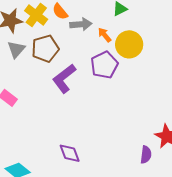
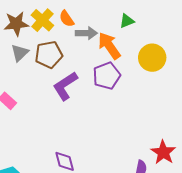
orange arrow: (105, 35) -> (109, 46), size x1.8
yellow circle: (129, 44) -> (152, 58), moved

